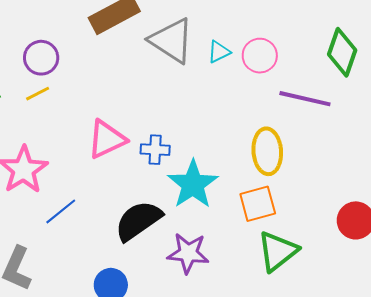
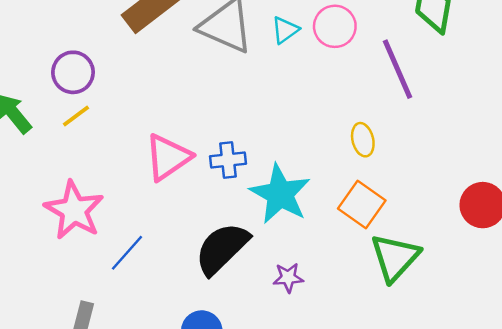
purple line: (305, 99) -> (398, 69), turned 63
yellow ellipse: (267, 151) -> (363, 140), size x0.6
orange square: (258, 204) -> (362, 205), turned -30
purple star: (188, 253) -> (288, 278), size x0.6

